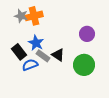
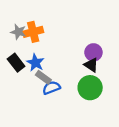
black rectangle: (19, 52) -> (16, 63), moved
black triangle: (58, 55) -> (91, 65), moved
blue semicircle: (30, 65) -> (51, 88), moved

